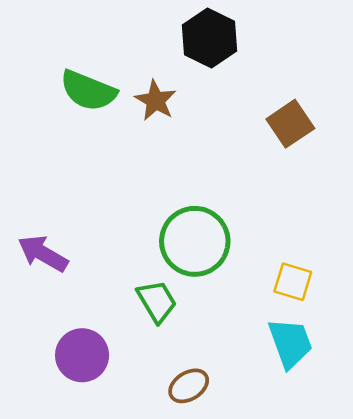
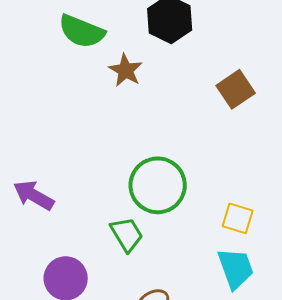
green semicircle: (88, 91) -> (82, 31), moved

